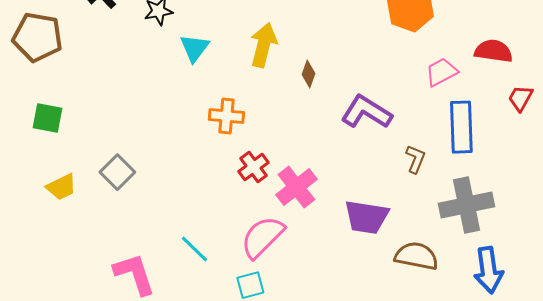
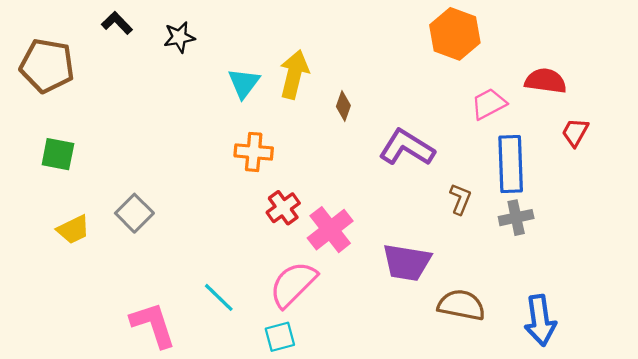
cyan triangle: (194, 48) -> (244, 83), moved
gray cross: (466, 205) -> (516, 218), moved, size x0.6

